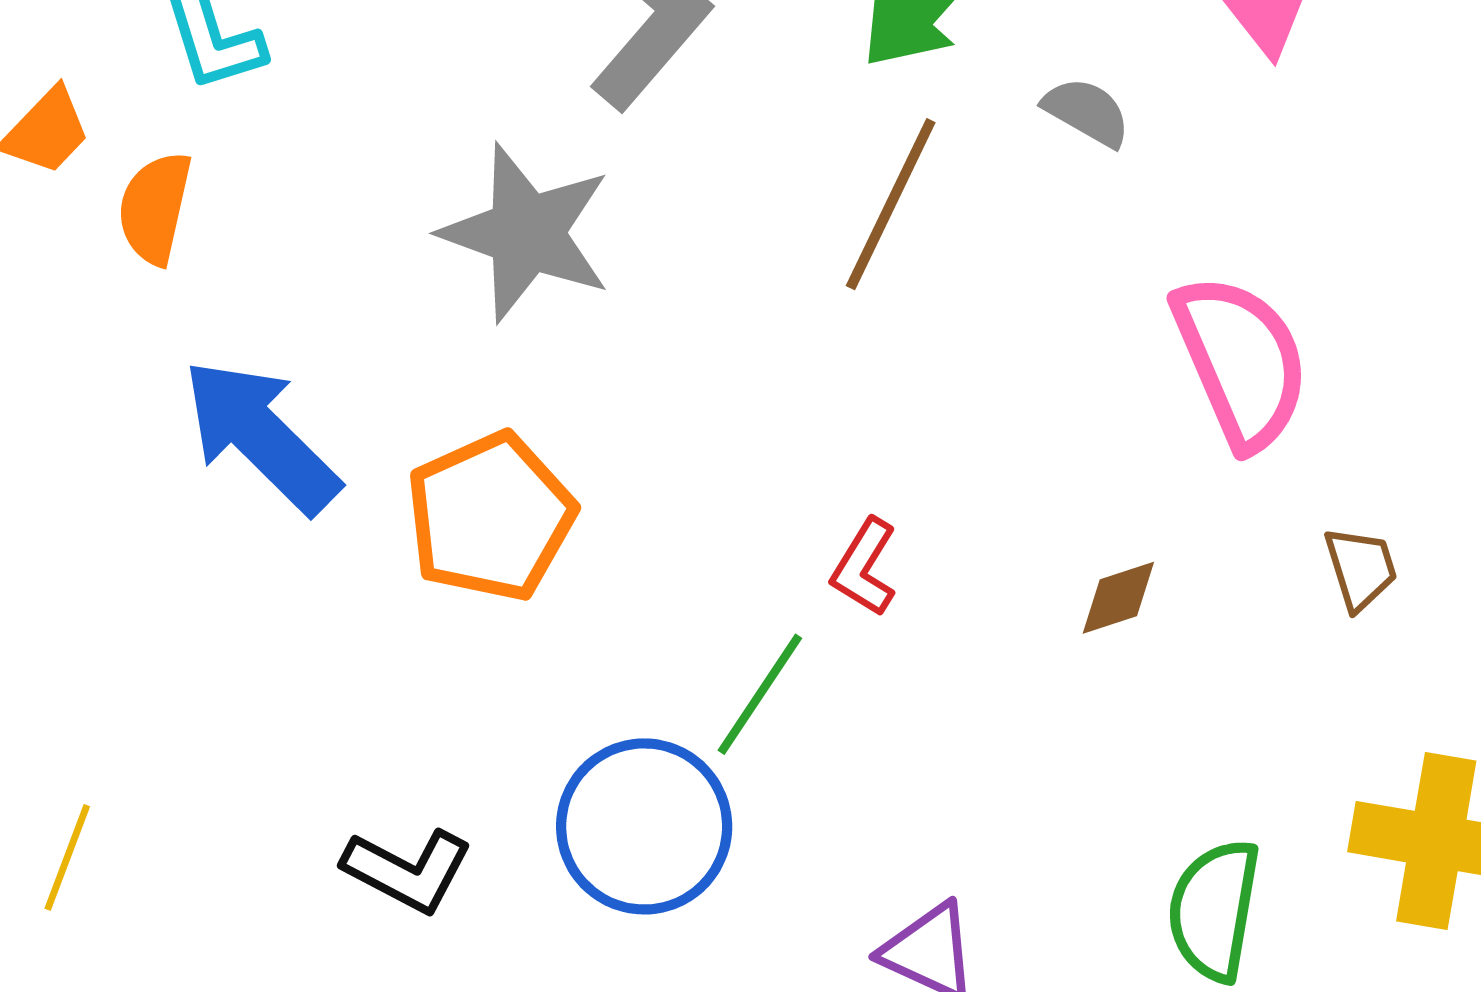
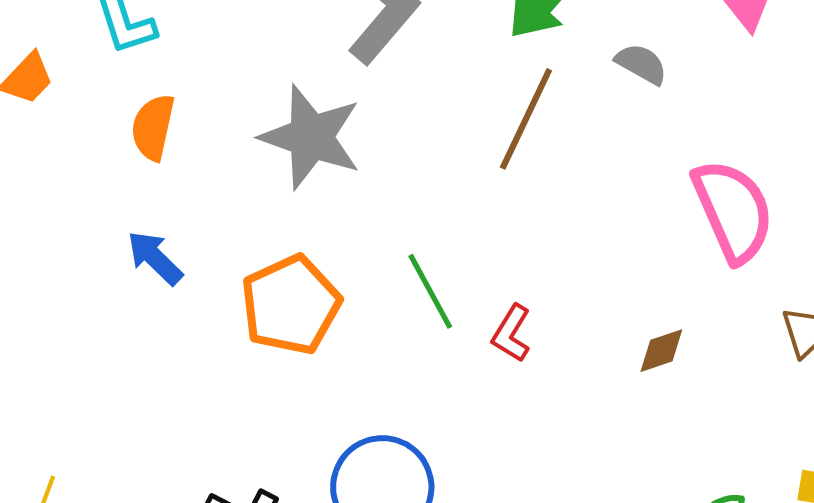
orange semicircle: (155, 208) -> (153, 127), moved
blue arrow: (261, 436) -> (155, 258), size x0.6
green line: (760, 694) -> (430, 291), moved, turned -62

